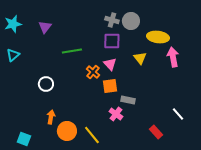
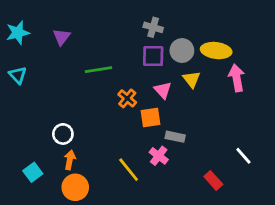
gray circle: (131, 21) -> (182, 51), moved
cyan triangle: (13, 55) -> (18, 75), turned -32
pink triangle: (110, 64) -> (163, 90), moved
white circle: (46, 84) -> (63, 134), moved
orange circle: (67, 131) -> (75, 187), moved
yellow line: (92, 135) -> (129, 170), moved
cyan square: (24, 139) -> (33, 172), moved, turned 32

